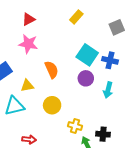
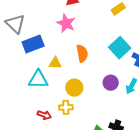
purple circle: (86, 78) -> (111, 83), moved
yellow cross: (75, 126) -> (66, 107), moved, turned -32

